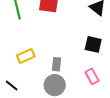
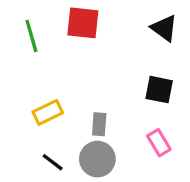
black line: (12, 86) -> (53, 162), moved

